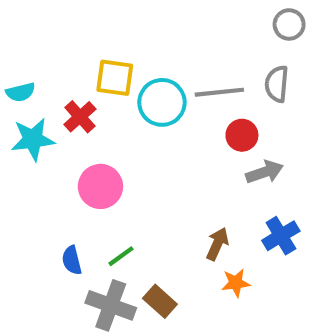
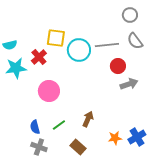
gray circle: (289, 24) -> (130, 15), moved
gray semicircle: (277, 84) -> (135, 41), turned -42
blue cross: (281, 236) -> (137, 137), moved
brown arrow: (217, 244) -> (88, 119), moved
gray cross: (111, 305) -> (39, 147), moved, size x0.7

